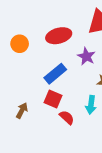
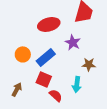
orange circle: (20, 44) -> (23, 54), moved

